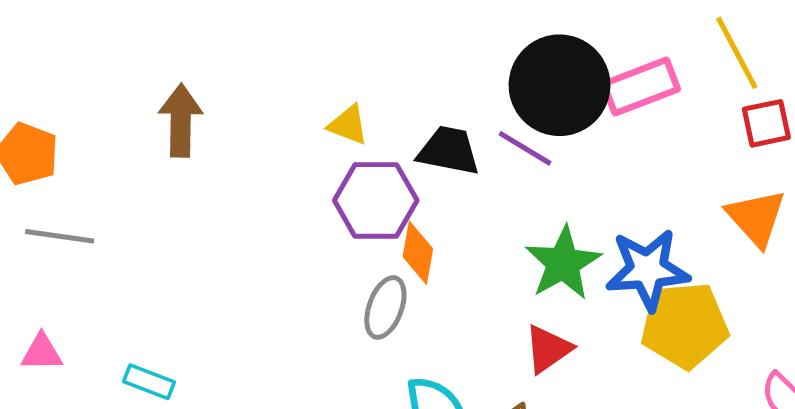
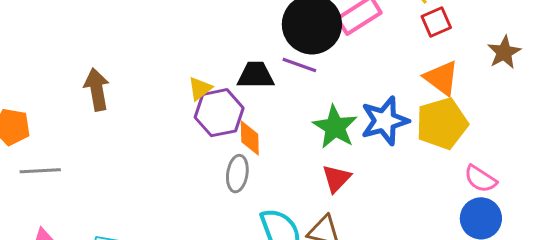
yellow triangle: (348, 125) -> (200, 89), moved, turned -48
yellow pentagon: (684, 325) -> (442, 123), moved

